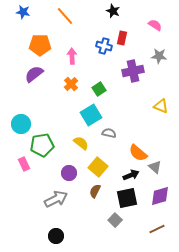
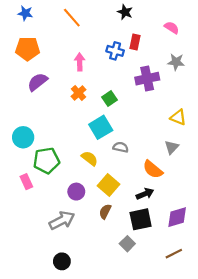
orange pentagon: (40, 45) -> (28, 49), moved
gray triangle: (155, 167) -> (172, 147), moved, turned 32

